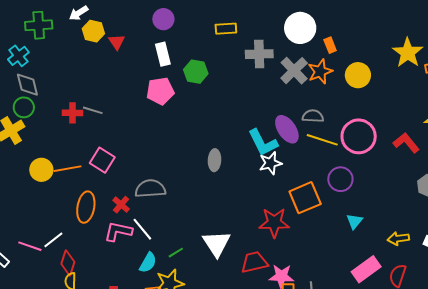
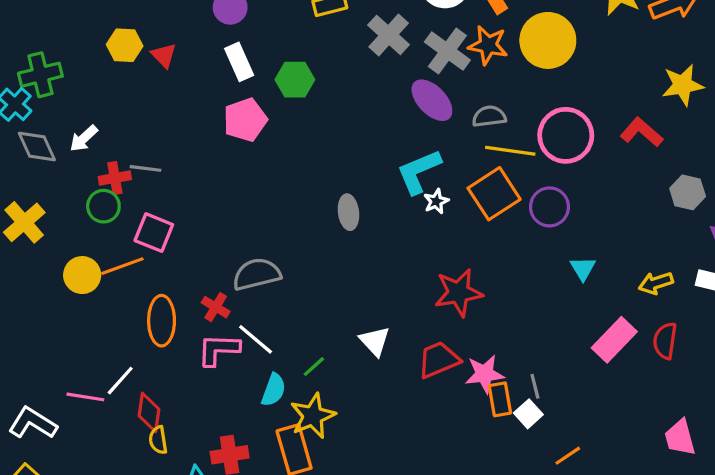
white arrow: (79, 13) -> (84, 138), moved
green cross: (39, 25) -> (40, 75), moved
gray cross: (259, 54) -> (389, 35), turned -36
orange star: (320, 71) -> (488, 45), turned -30
yellow circle: (358, 75) -> (548, 40), size x1.4
green circle: (24, 107) -> (103, 206), moved
purple ellipse: (287, 129) -> (432, 100), moved
cyan L-shape: (263, 143) -> (419, 171), turned 104
pink square: (102, 160) -> (154, 233), moved
white star: (270, 163) -> (436, 201), size x0.7
orange square: (305, 198) -> (494, 194), moved
white triangle: (217, 244) -> (375, 341), size x0.7

